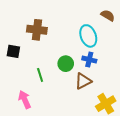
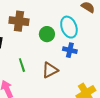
green circle: (66, 64) -> (47, 34), moved
brown triangle: (83, 81) -> (50, 70), moved

